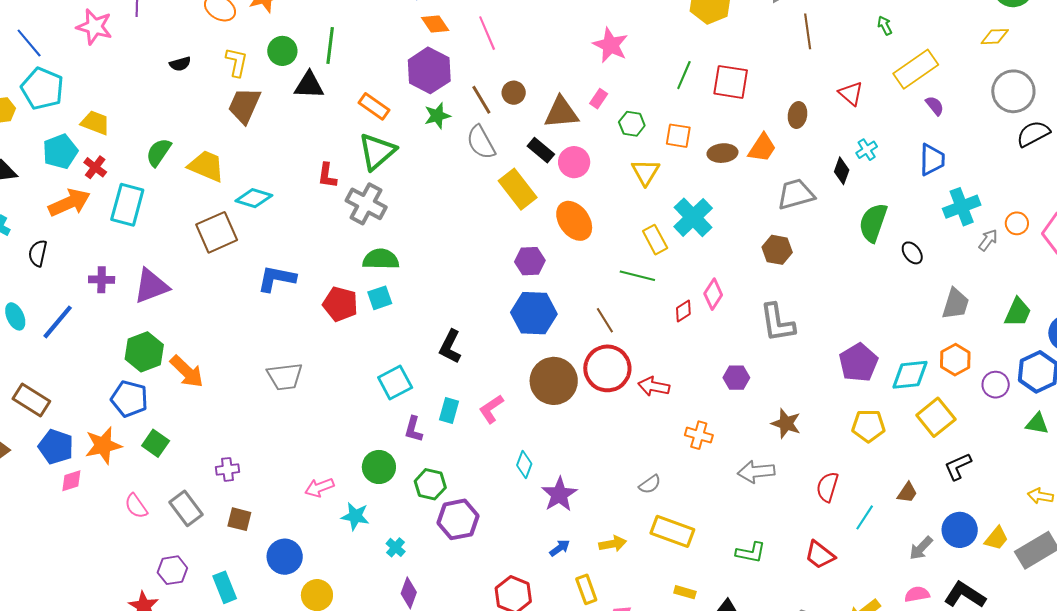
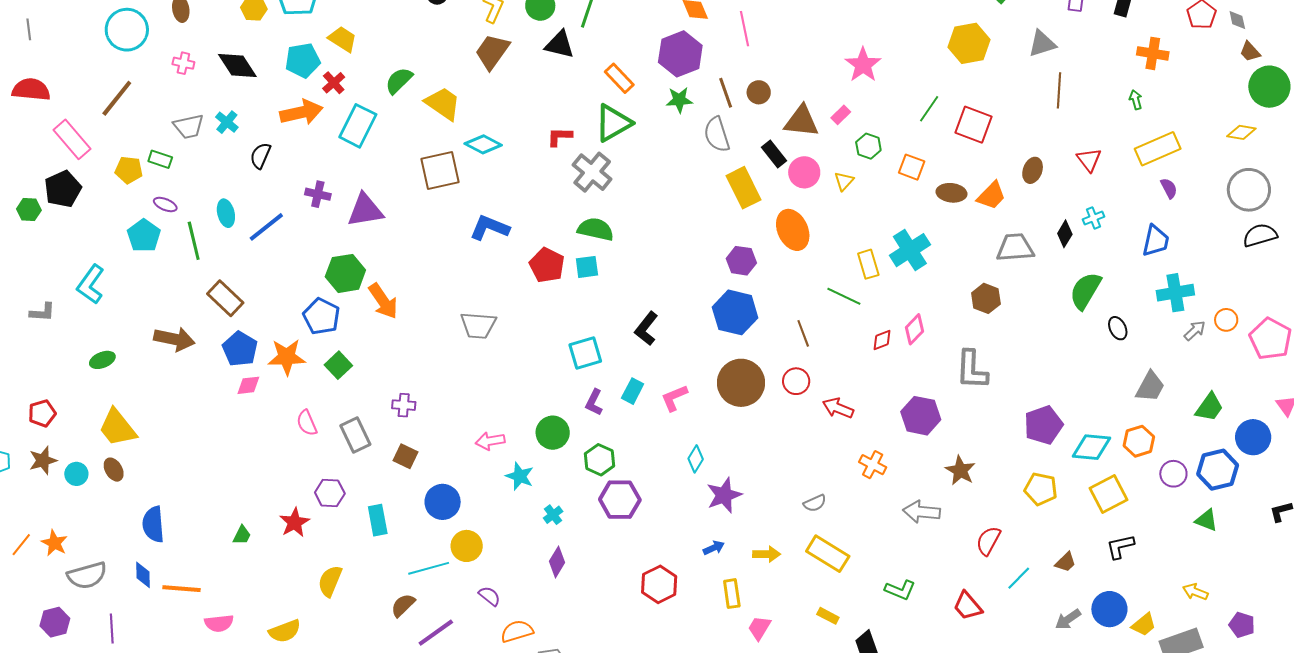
yellow triangle: (646, 172) -> (844, 181), moved, size x0.7
red L-shape: (327, 175) -> (560, 137), turned 72
red circle: (607, 368) -> (796, 381), size x0.6
purple hexagon: (736, 378) -> (921, 416), size x1.5

